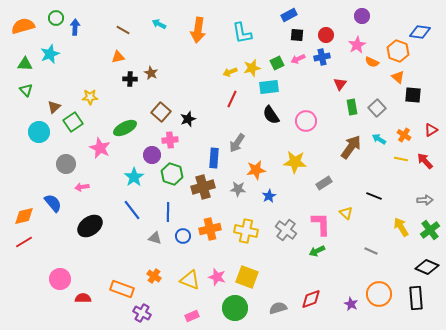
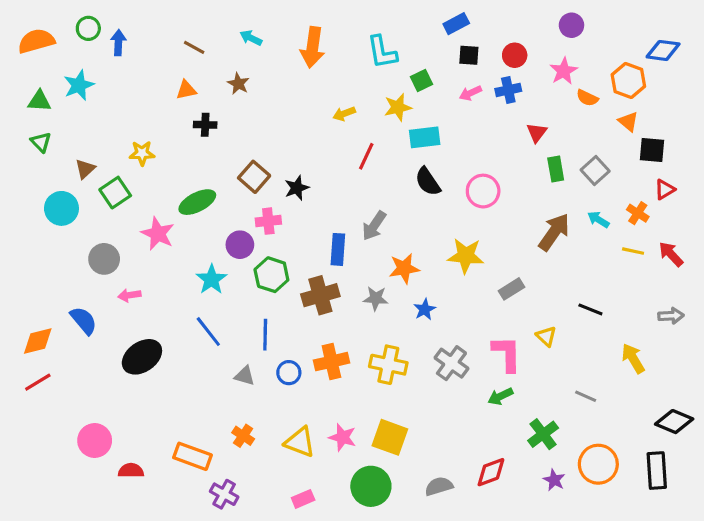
green square: (277, 63) -> (421, 80), moved
yellow arrow: (230, 72) -> (344, 114), moved
brown star: (151, 73) -> (238, 84), moved
red triangle: (431, 130) -> (665, 189), moved
green cross: (430, 230) -> (543, 434), moved

